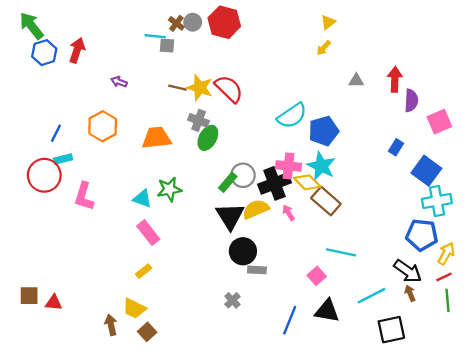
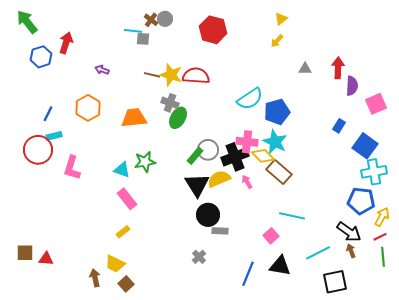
red hexagon: (224, 22) -> (213, 30), moved
blue hexagon: (44, 53) -> (41, 57), moved
red semicircle: (229, 89) -> (196, 76), turned -40

